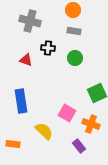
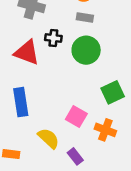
green circle: (75, 58) -> (86, 50), size x1.5
red triangle: (26, 60) -> (27, 53), size x1.6
purple rectangle: (79, 146) -> (75, 156), moved

